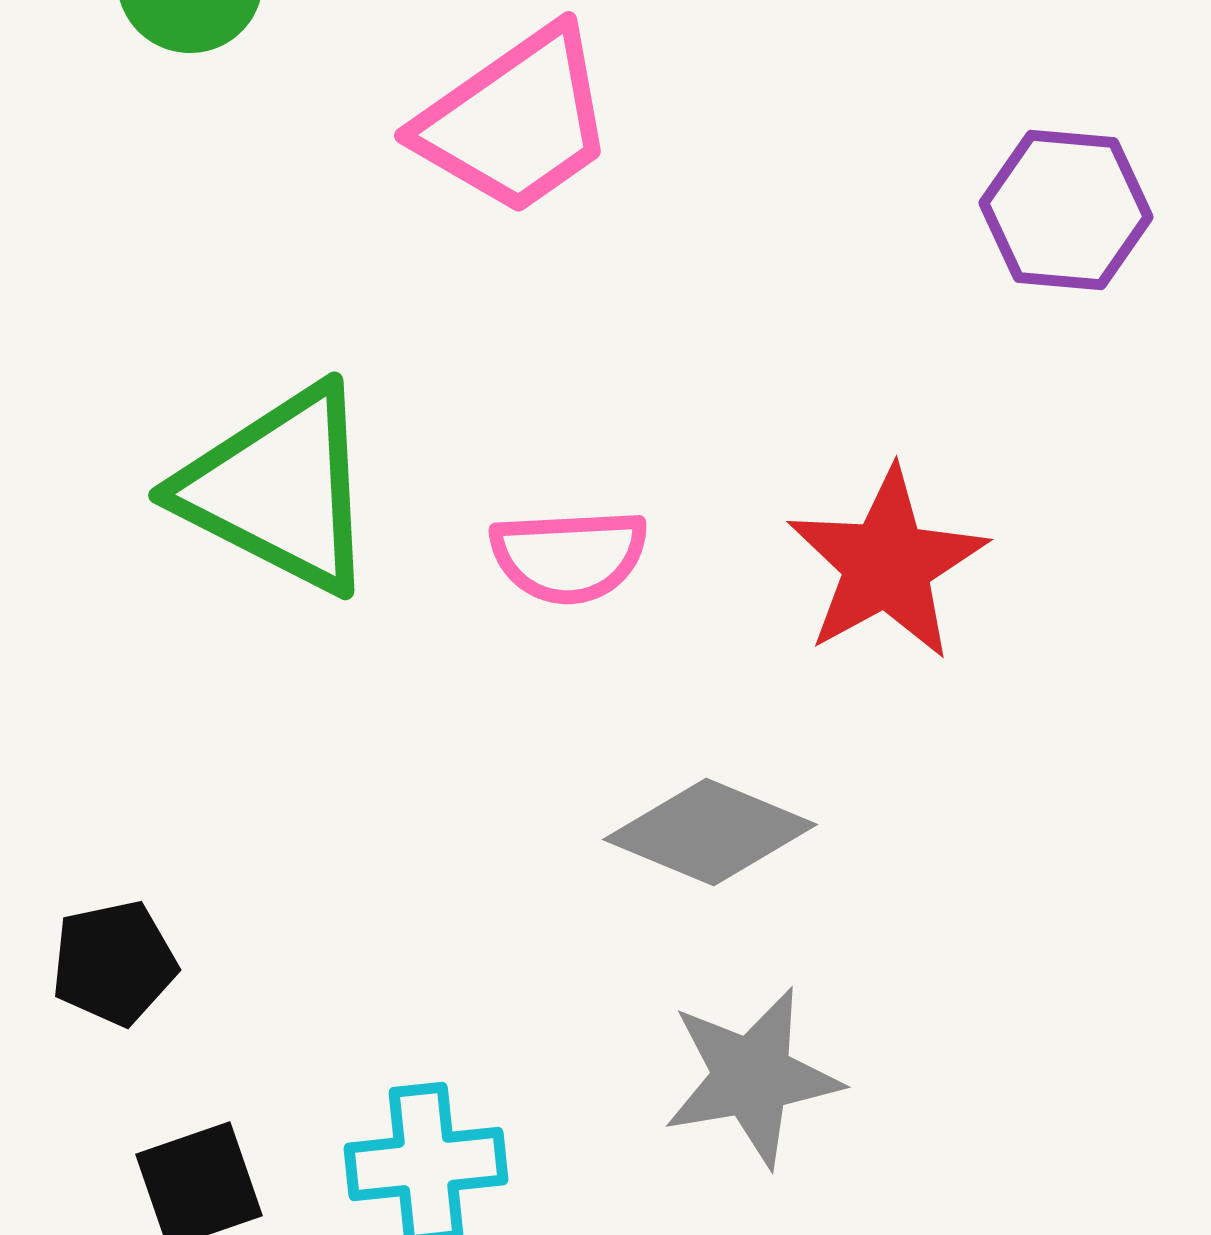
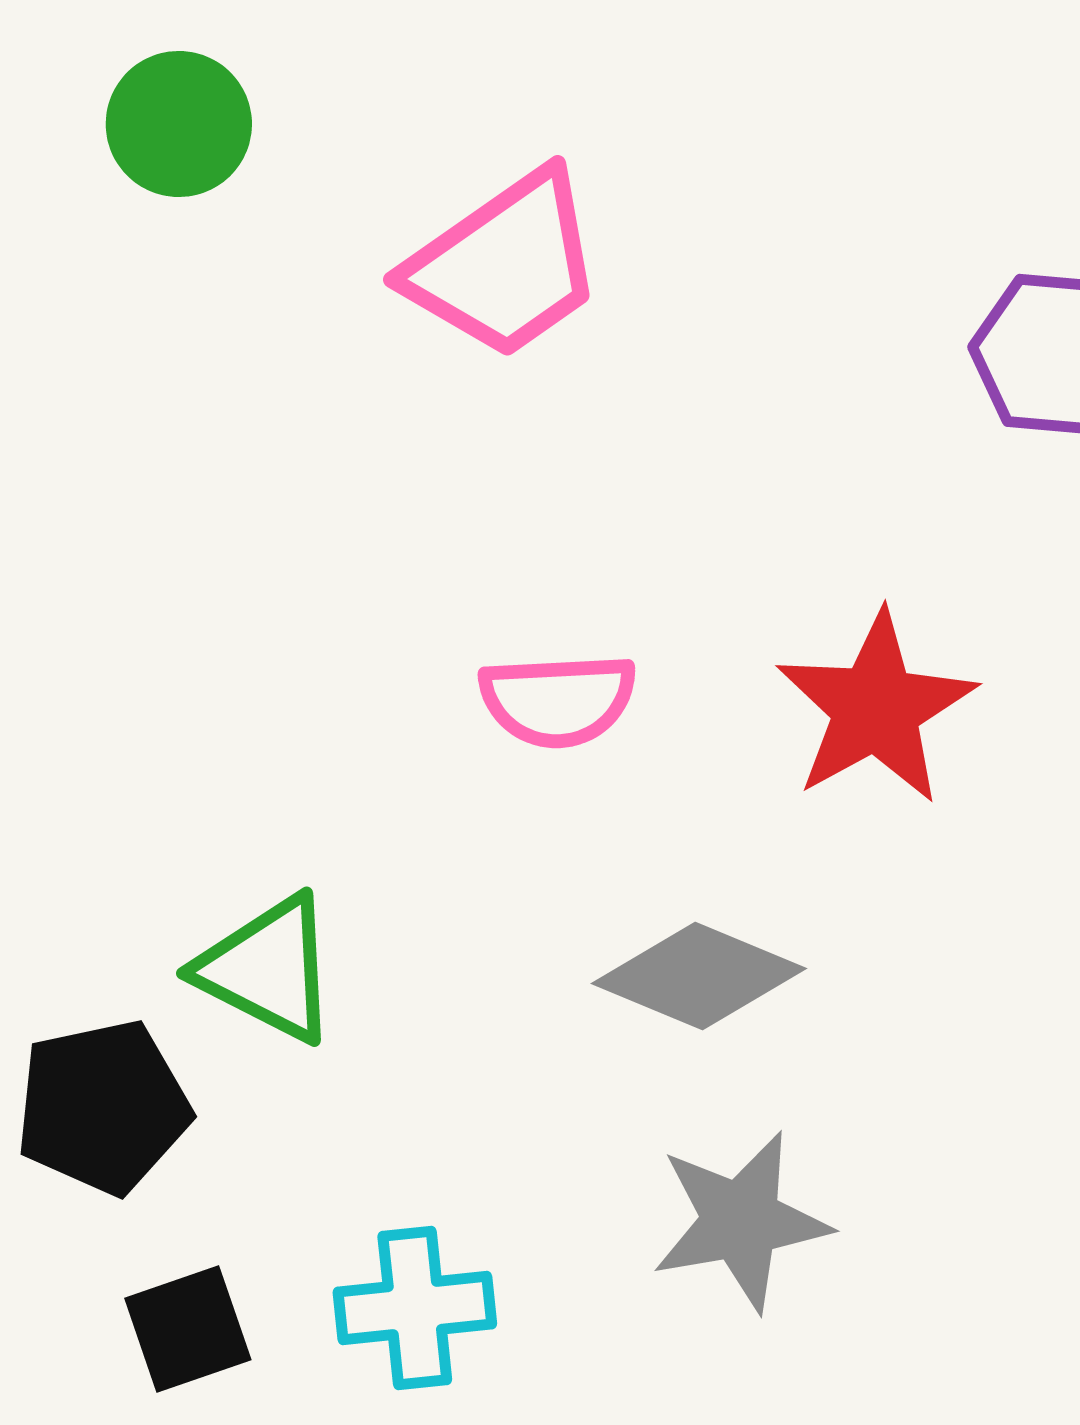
green triangle: (279, 489) -> (268, 969), moved, size x0.7
black pentagon: (114, 963) -> (103, 1107), size x1.4

